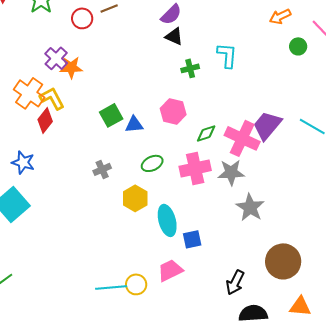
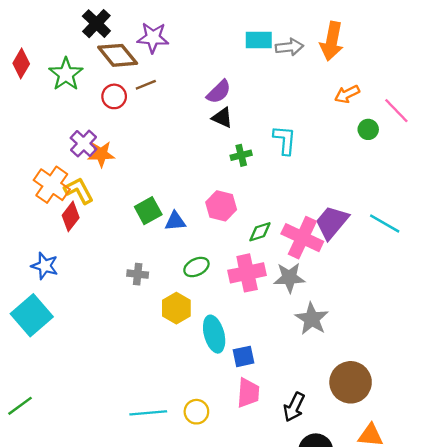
gray cross: (102, 169) -> (138, 274), turned 30
pink trapezoid: (170, 270) -> (248, 393), moved, turned 120
yellow circle: (136, 284) -> (196, 412), moved

